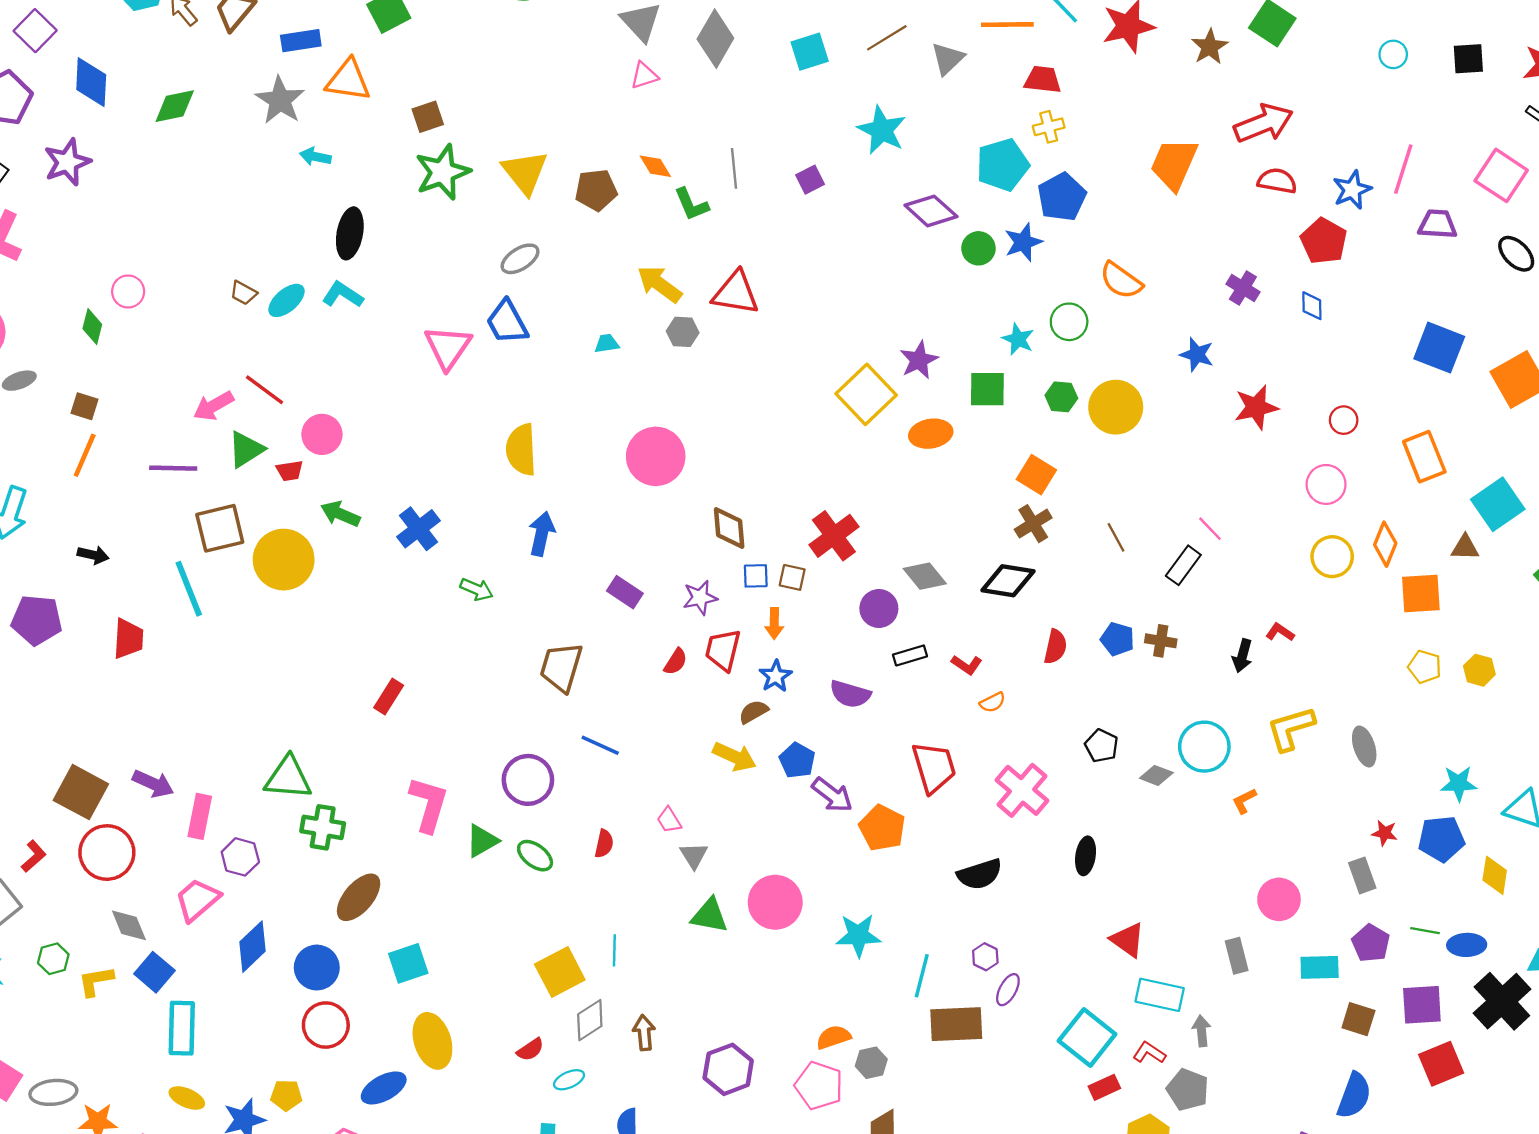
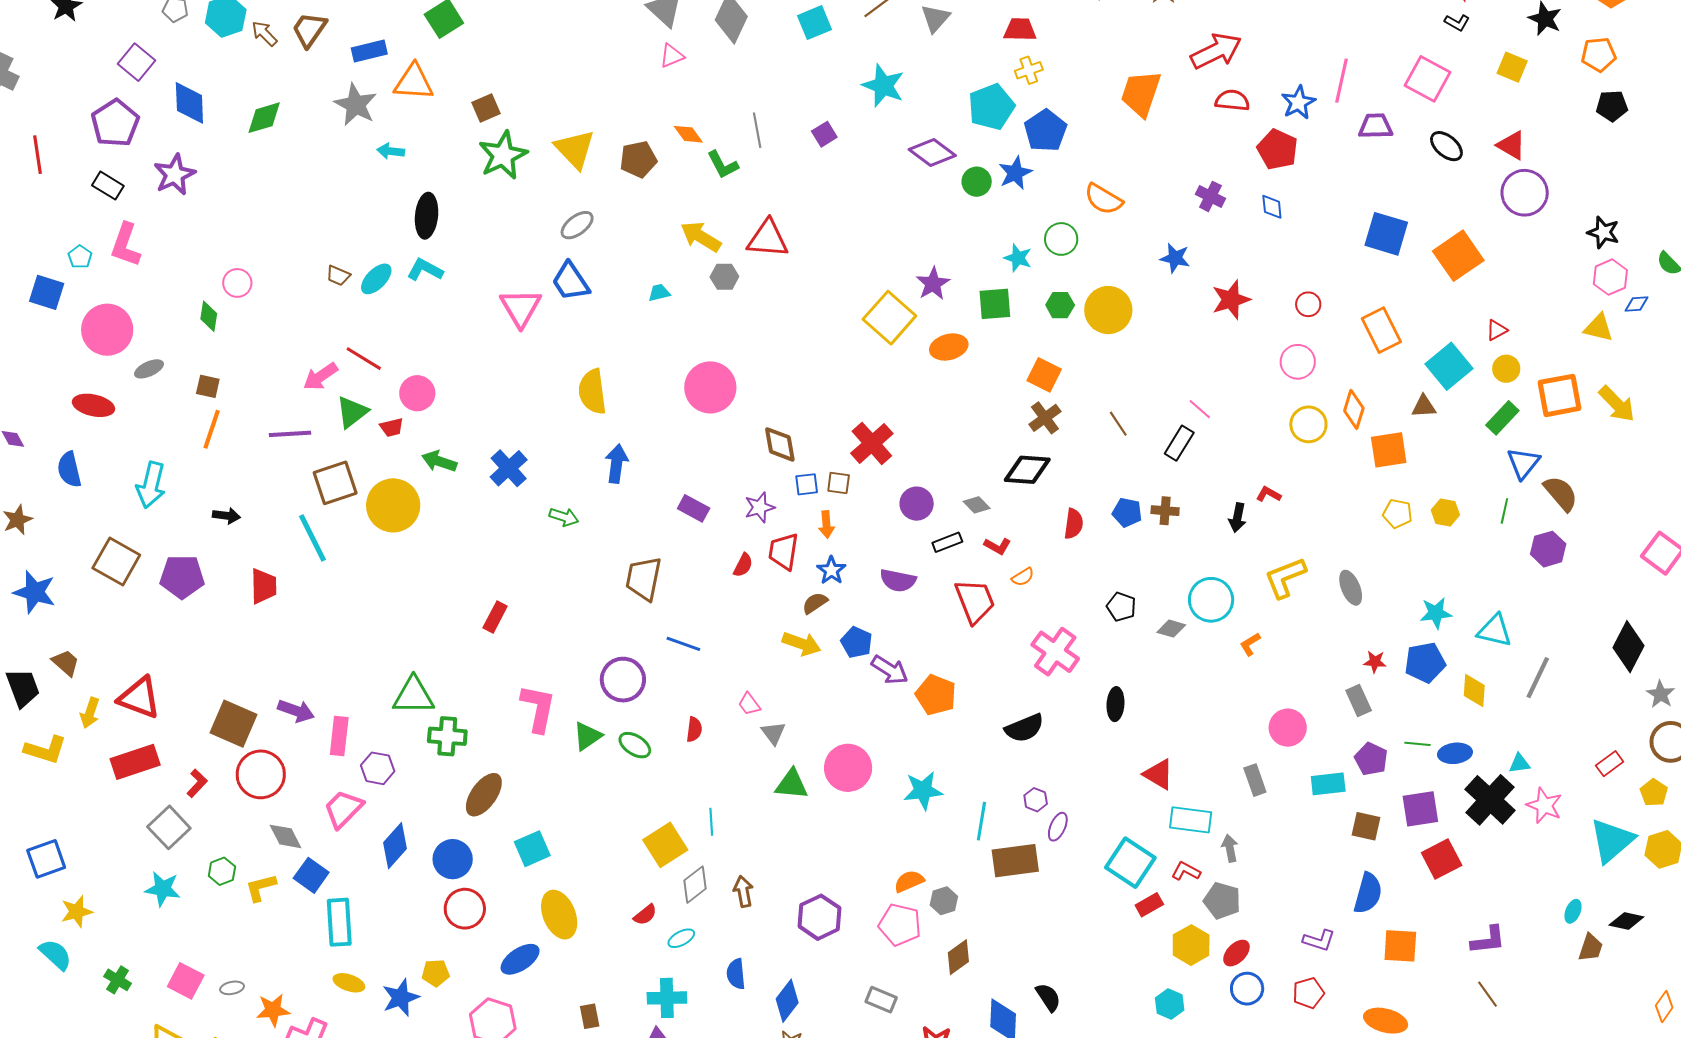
gray diamond: (925, 576) -> (977, 505), moved, size x0.7
red trapezoid: (934, 767) -> (975, 601), moved
gray ellipse: (53, 1092) -> (232, 988), size x0.6

